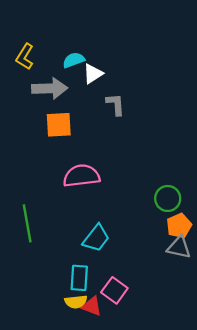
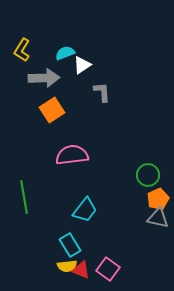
orange square: (59, 125) -> (52, 110), turned -30
cyan rectangle: (79, 278) -> (70, 245), turned -35
pink square: (114, 290) -> (108, 269), moved

